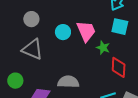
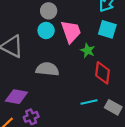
gray circle: (31, 19) -> (49, 11), moved
gray semicircle: (68, 82) -> (47, 69), moved

